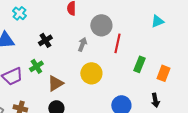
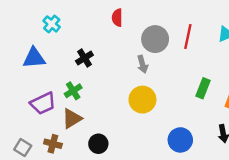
red line: (117, 43) -> (188, 37), moved
gray arrow: (82, 44) -> (142, 64), moved, turned 144
brown triangle: (55, 83) -> (72, 119), moved

